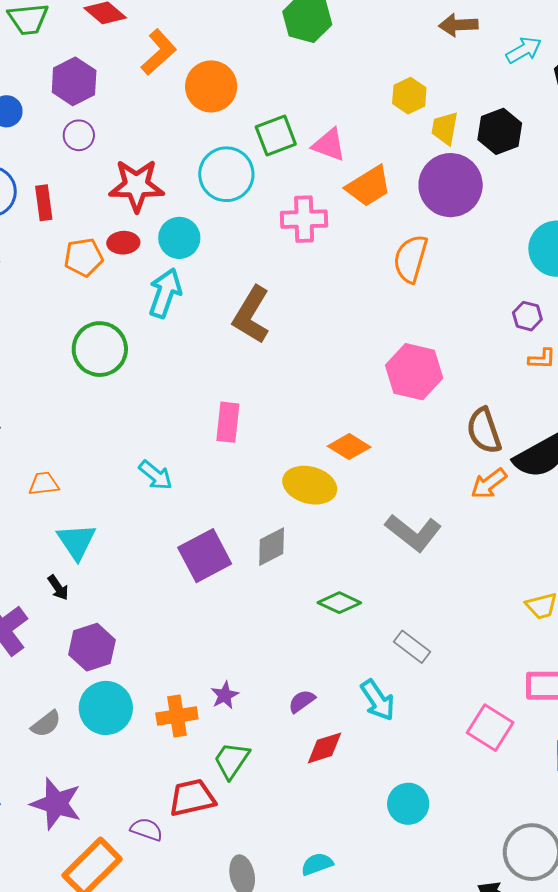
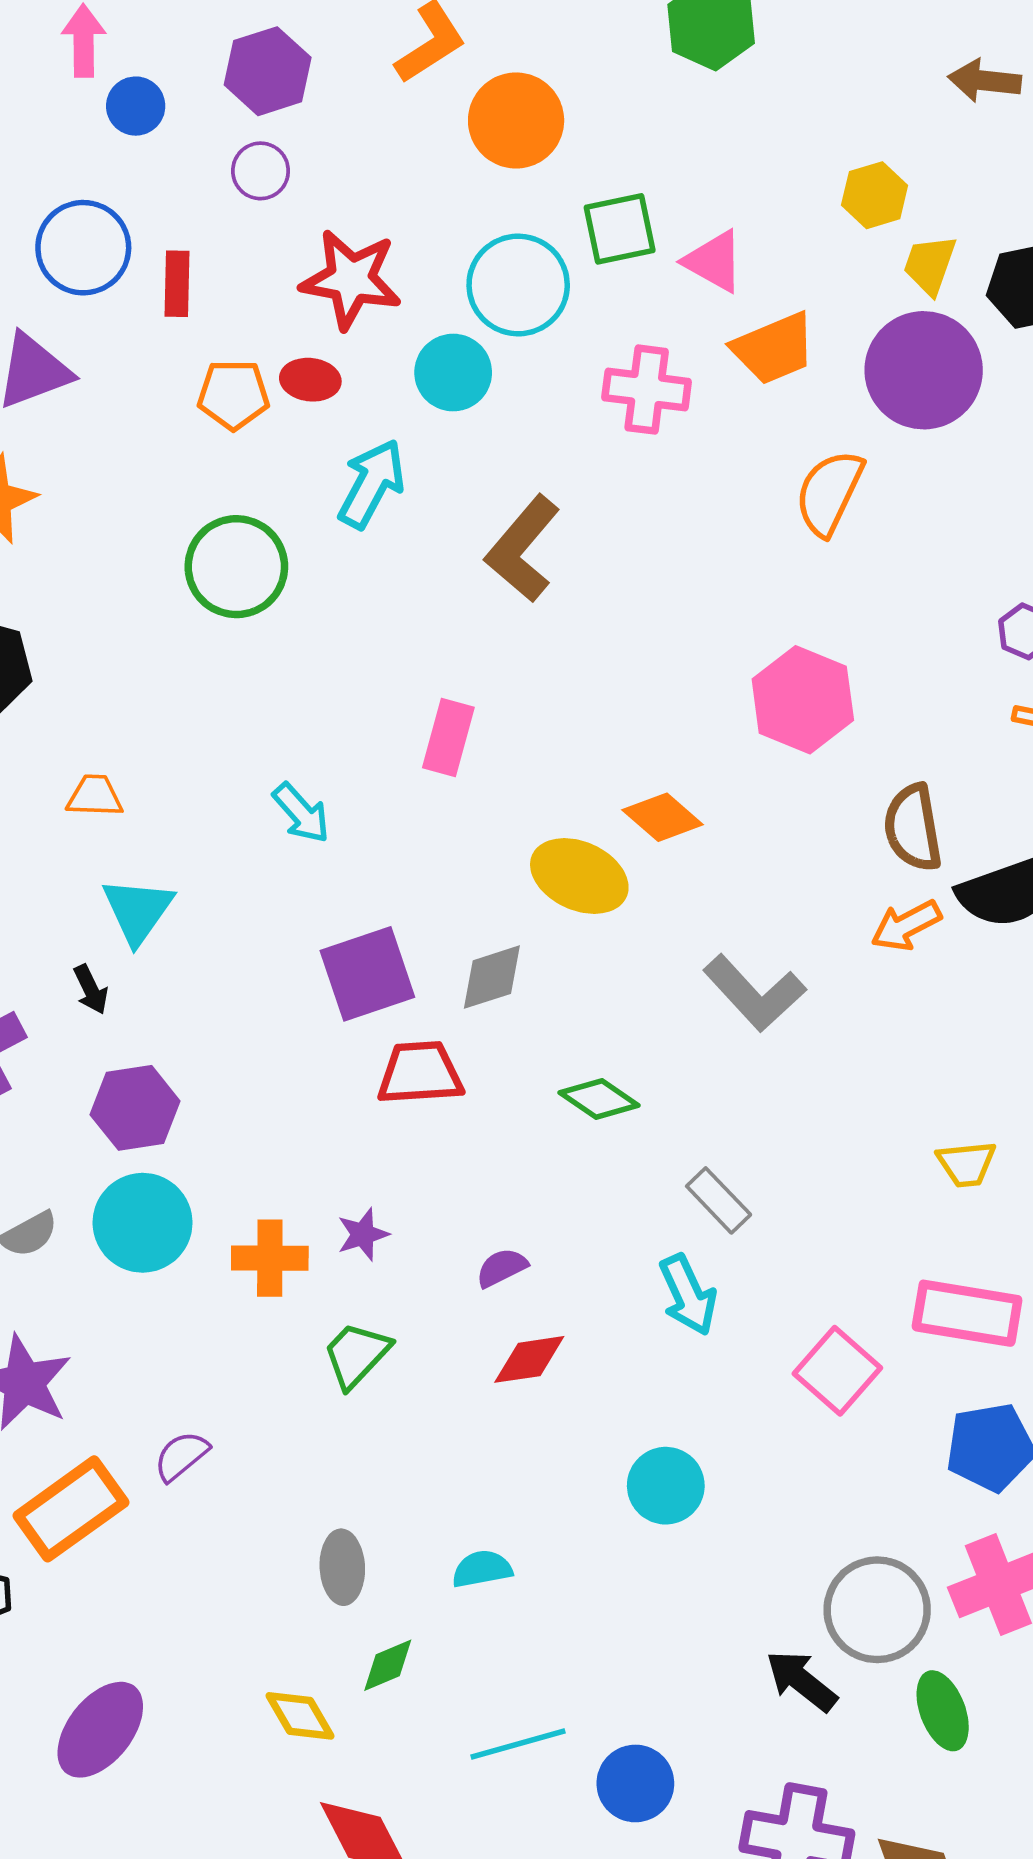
cyan circle: (179, 238) -> (453, 373), moved
cyan arrow: (378, 700) -> (688, 1295), moved
red trapezoid: (192, 798) -> (420, 1073), moved
purple semicircle: (147, 829) -> (181, 1456), turned -68

